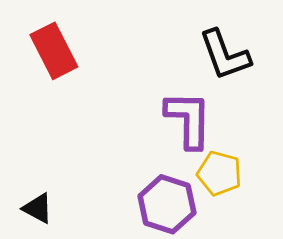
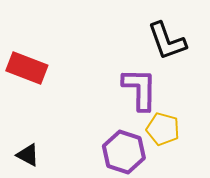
red rectangle: (54, 51) -> (27, 68), moved, turned -42

